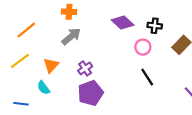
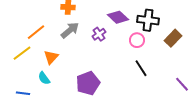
black cross: (155, 26) -> (148, 20), size x1.5
orange line: (26, 30) -> (36, 32), moved
purple cross: (85, 68) -> (99, 34), moved

